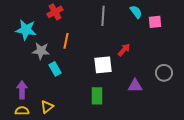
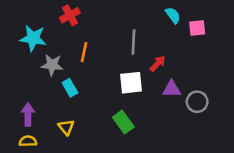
gray line: (103, 16) -> (134, 42), moved
gray circle: (164, 73) -> (197, 102), moved
purple triangle: (135, 86) -> (172, 89), moved
green rectangle: (97, 96) -> (123, 122), turned -36
yellow triangle: (47, 107) -> (66, 127), moved, turned -32

